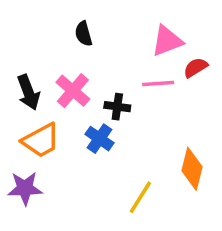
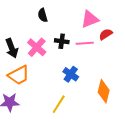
black cross: (117, 107) -> (62, 41), moved
blue cross: (100, 139) -> (71, 74), moved
yellow line: (140, 197) -> (59, 104), moved

